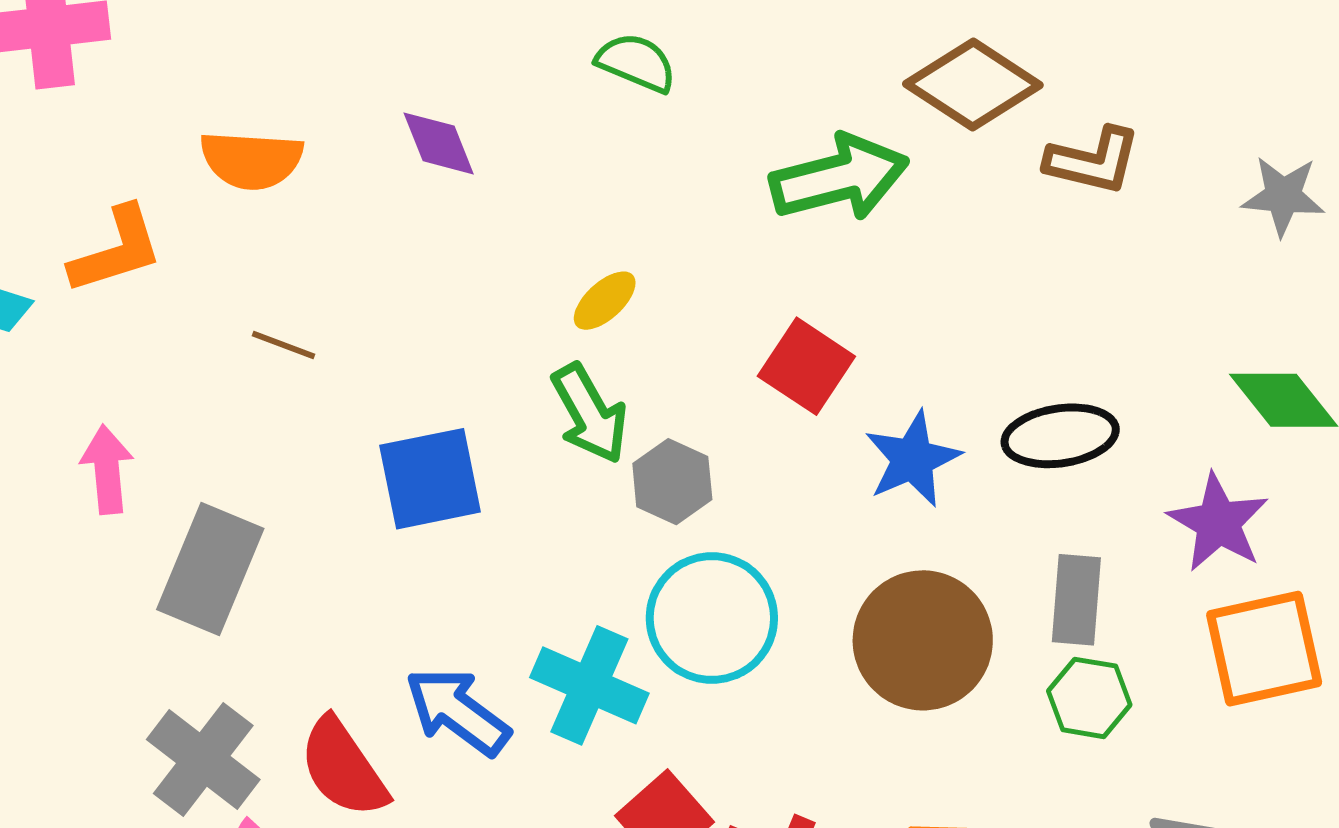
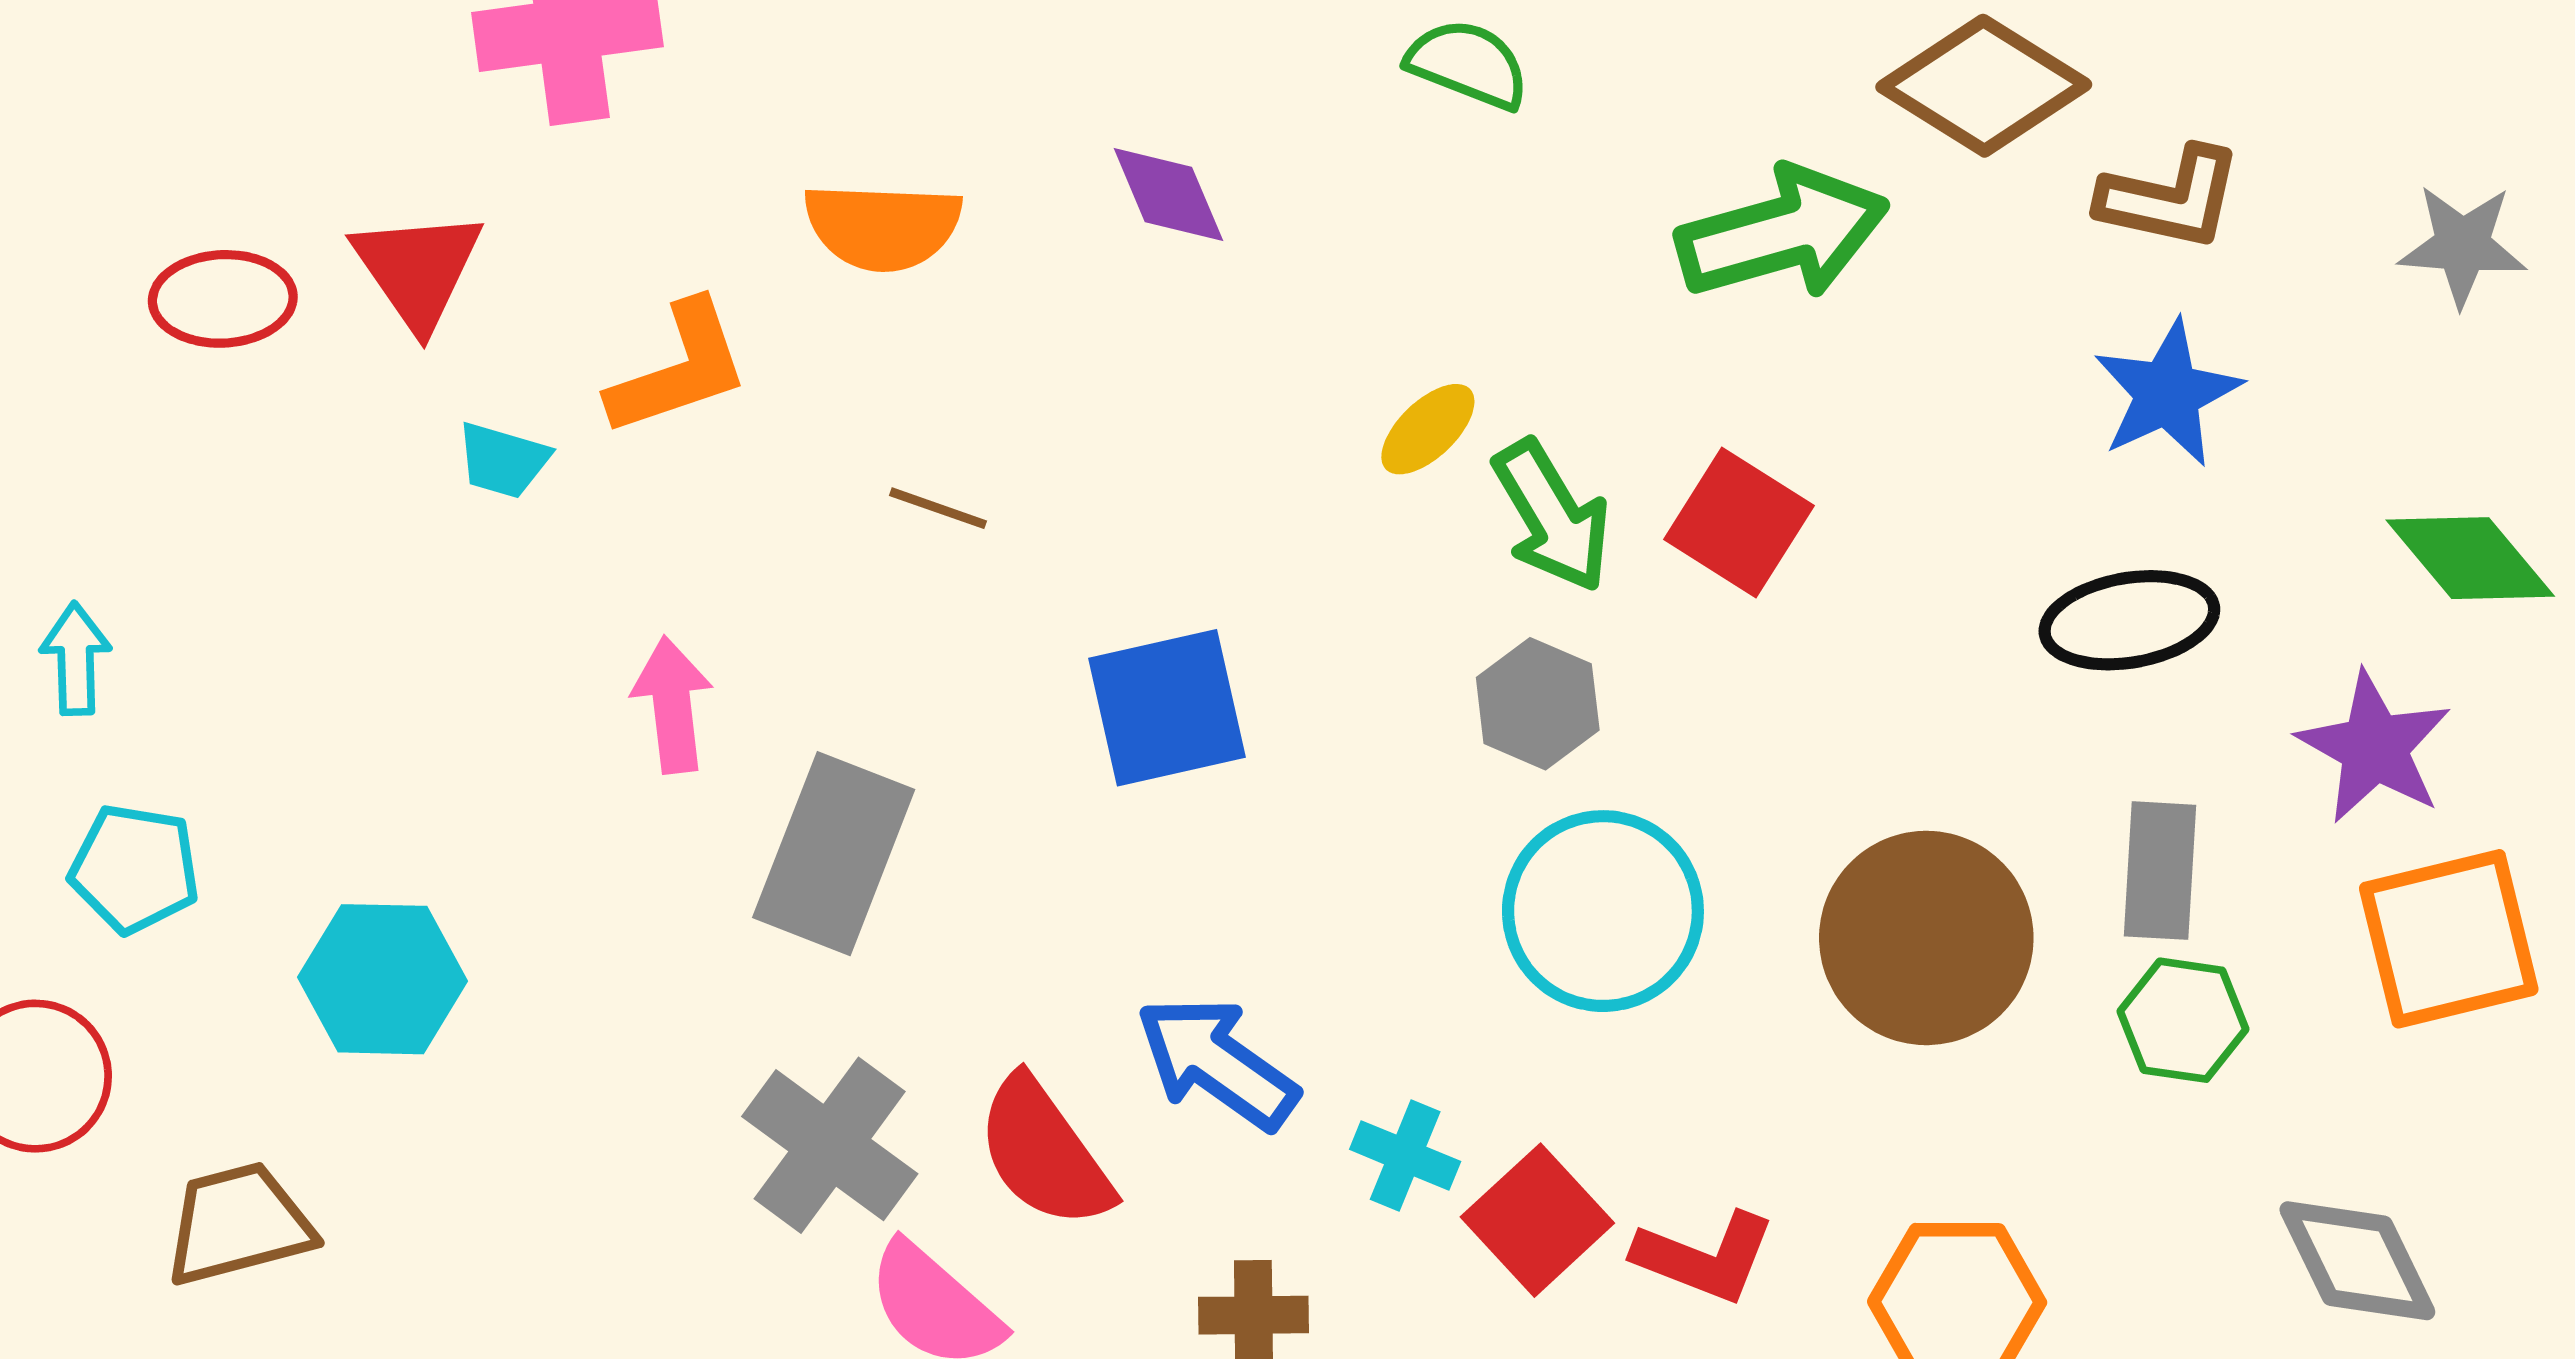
green arrow: (590, 414) -> (1552, 516), moved
blue star: (913, 459) -> (2167, 393), moved
cyan cross: (589, 685) -> (1405, 1155), moved, size x0.6

